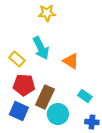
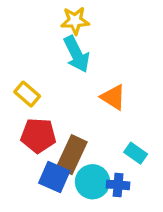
cyan arrow: (41, 48) -> (77, 54), moved
blue square: (19, 111) -> (54, 177), moved
blue cross: (92, 122) -> (118, 185), moved

